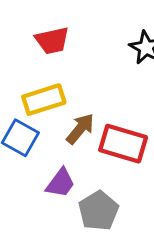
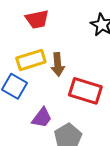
brown arrow: (80, 129) -> (58, 64), moved, turned 135

